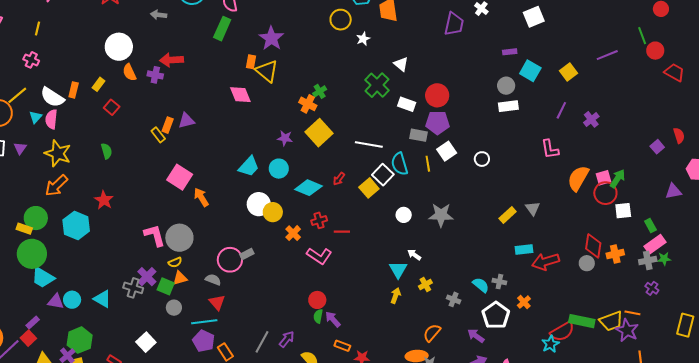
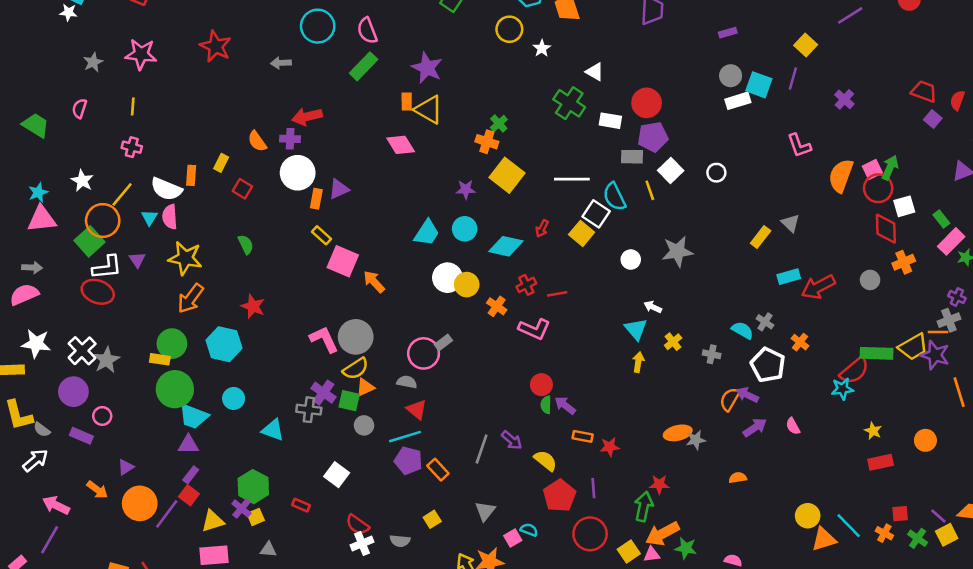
green rectangle: (222, 29) -> (364, 66), turned 30
white circle: (119, 47) -> (298, 173), moved
cyan square: (530, 71) -> (759, 85), moved
red trapezoid: (674, 72) -> (924, 91), moved
purple line: (561, 110) -> (793, 78), moved
yellow rectangle: (158, 135) -> (321, 235), moved
red semicircle: (679, 136) -> (957, 100), turned -133
red diamond: (593, 246) -> (886, 229), moved
gray cross: (648, 260) -> (949, 320), moved
yellow semicircle: (175, 262) -> (356, 369), size x1.5
gray cross: (499, 282) -> (765, 322), turned 32
cyan circle: (72, 300) -> (234, 398), moved
purple triangle: (56, 301) -> (188, 445), moved
orange semicircle: (432, 333) -> (730, 399), moved
purple arrow: (287, 339) -> (512, 440), turned 102
cyan star: (550, 344) -> (842, 389), turned 30

